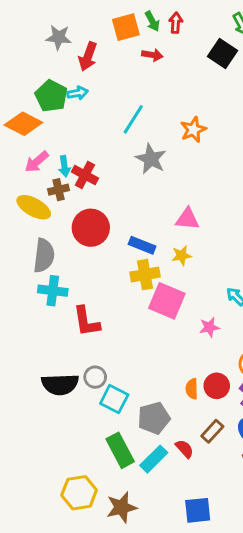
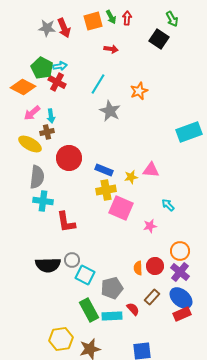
red arrow: (152, 55) -> (111, 49), moved
red arrow: (88, 56) -> (64, 28), moved, turned -42
red cross: (85, 175) -> (57, 82), moved
pink triangle: (187, 219) -> (151, 170), moved
cyan rectangle: (154, 459) -> (112, 316), turned 42

